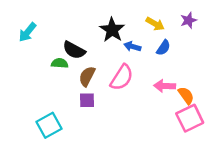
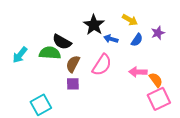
purple star: (188, 20) -> (158, 33), moved
cyan arrow: (27, 32) -> (20, 55), moved
green semicircle: (60, 63) -> (50, 53), size x1.5

